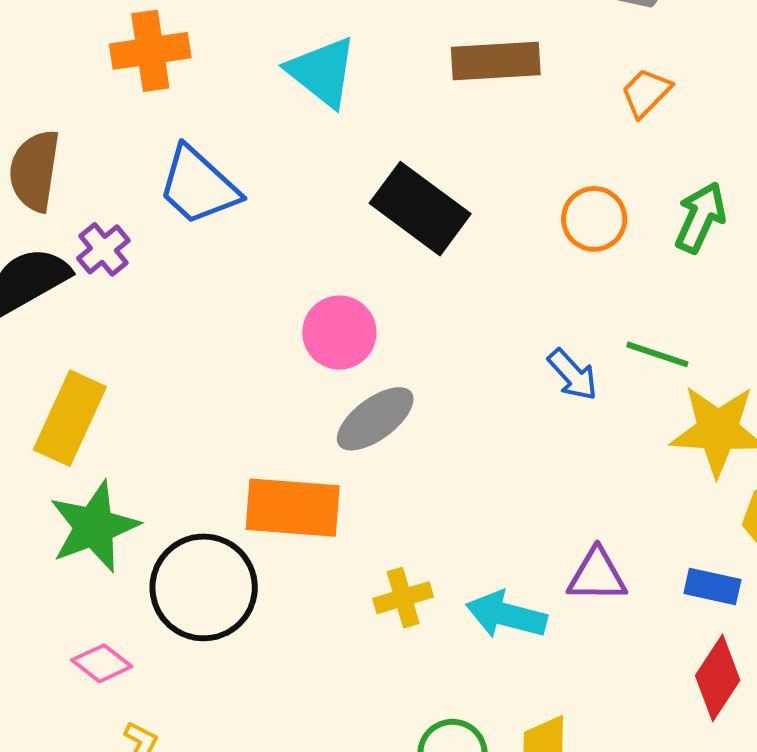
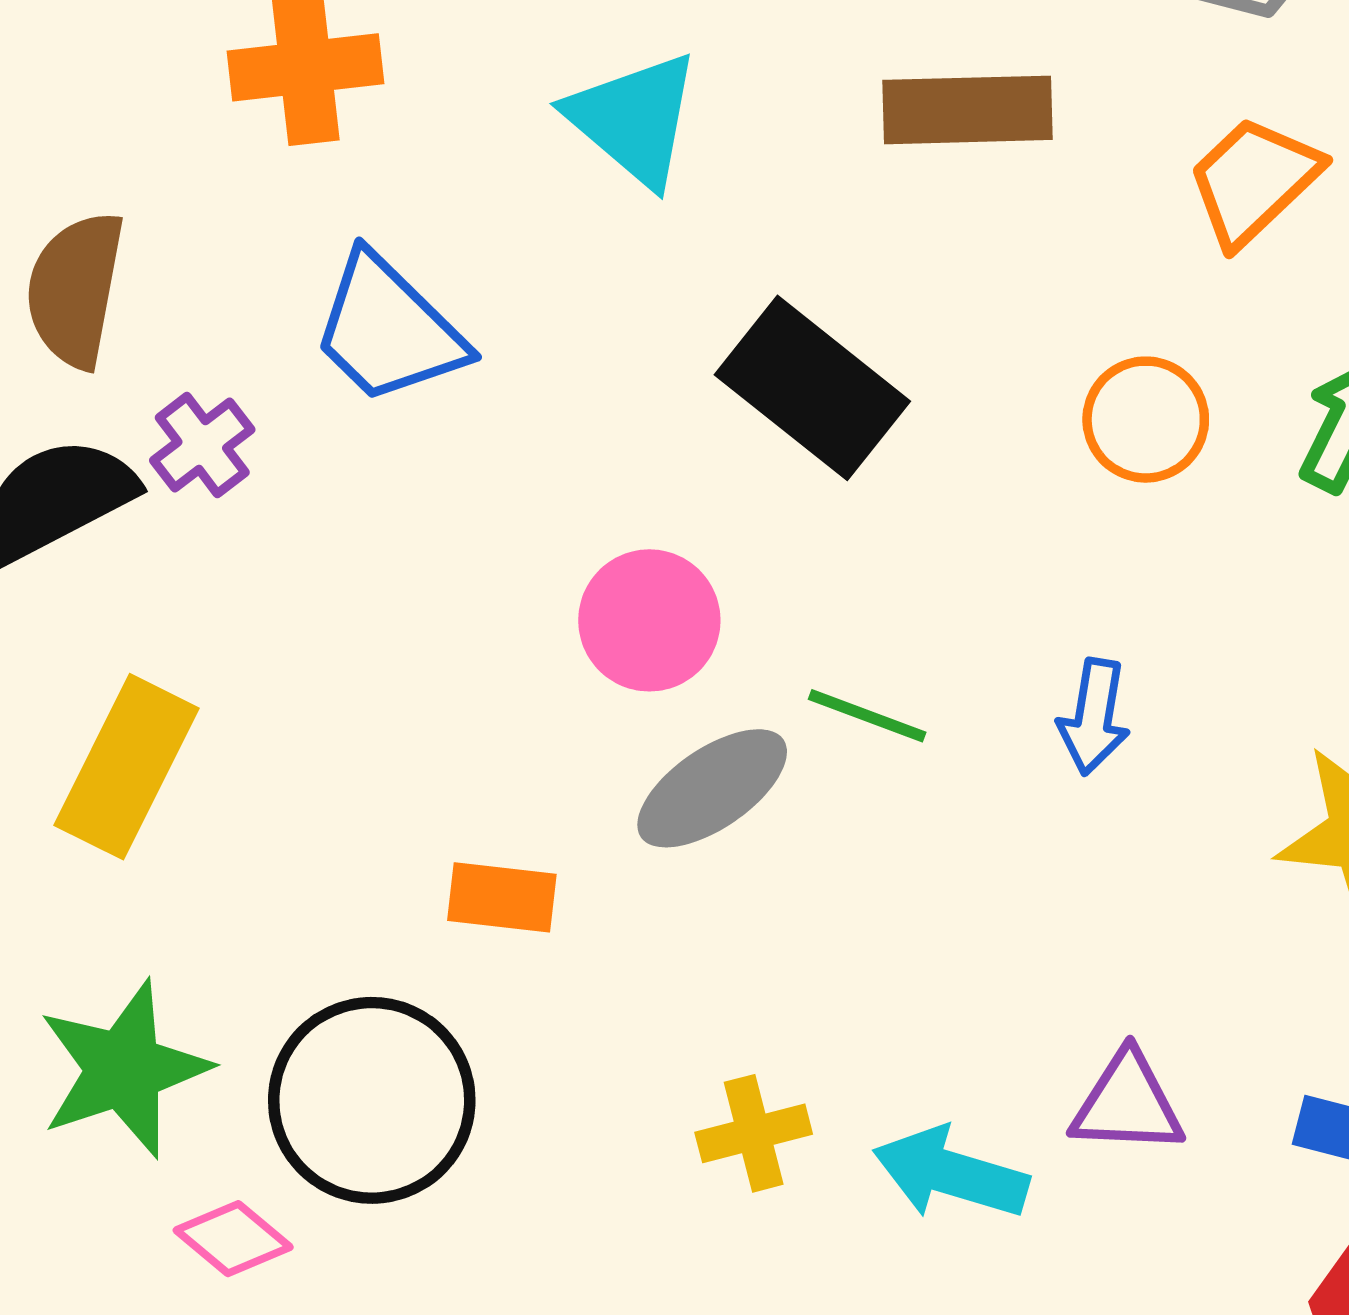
orange trapezoid: (646, 93) -> (1254, 181), size x1.4
green line: (657, 354) -> (867, 716), moved
blue arrow: (573, 375) -> (1094, 717), turned 50
orange rectangle: (293, 508) -> (502, 897), moved, size x0.6
green star: (94, 527) -> (124, 1069), moved
pink diamond: (102, 663) -> (233, 1239), moved

